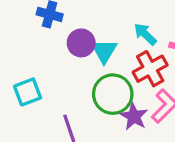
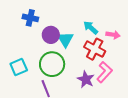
red cross: (150, 69) -> (95, 49), turned -30
green circle: (113, 94) -> (52, 64), moved

